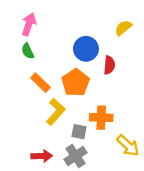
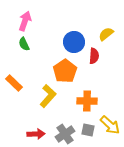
yellow semicircle: (123, 28) -> (106, 34), moved
orange rectangle: (41, 83) -> (14, 83), moved
gray square: (79, 132) -> (88, 130), moved

